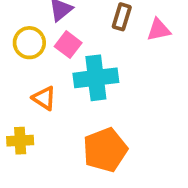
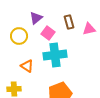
brown rectangle: (122, 17) -> (69, 22), turned -32
pink square: (68, 45) -> (48, 33), moved

